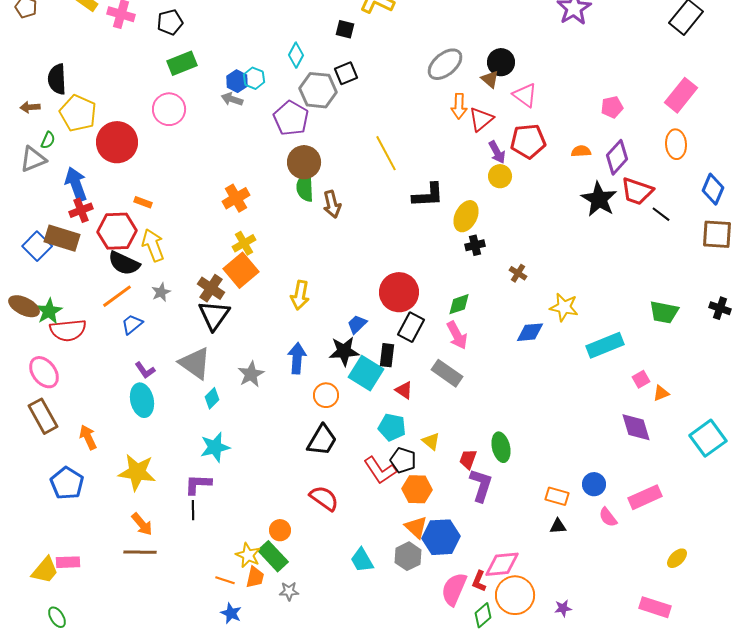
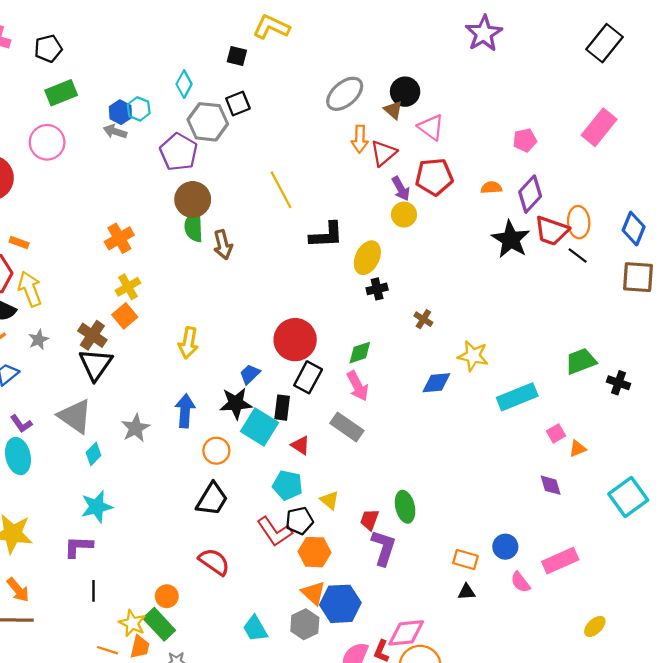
orange ellipse: (676, 144) -> (579, 222), moved
orange square: (241, 270) -> (125, 316), size x0.7
black cross: (720, 308) -> (619, 383), moved
green trapezoid: (664, 312) -> (581, 361), turned 148
purple diamond: (636, 427) -> (551, 485), size x0.7
black pentagon: (403, 460) -> (299, 521), turned -30
black line: (193, 510) -> (93, 591), moved

